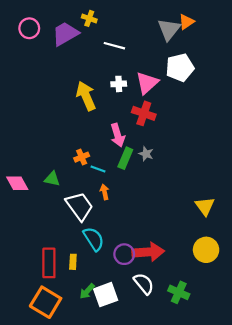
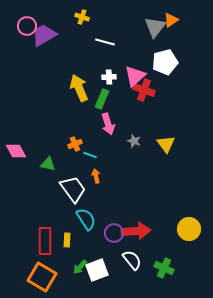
purple trapezoid: (65, 34) -> (44, 35), moved
red cross: (144, 113) -> (144, 90), moved
green rectangle: (125, 158) -> (102, 99), moved
pink diamond: (17, 183) -> (16, 151), moved
yellow triangle: (205, 206) -> (166, 144), moved

